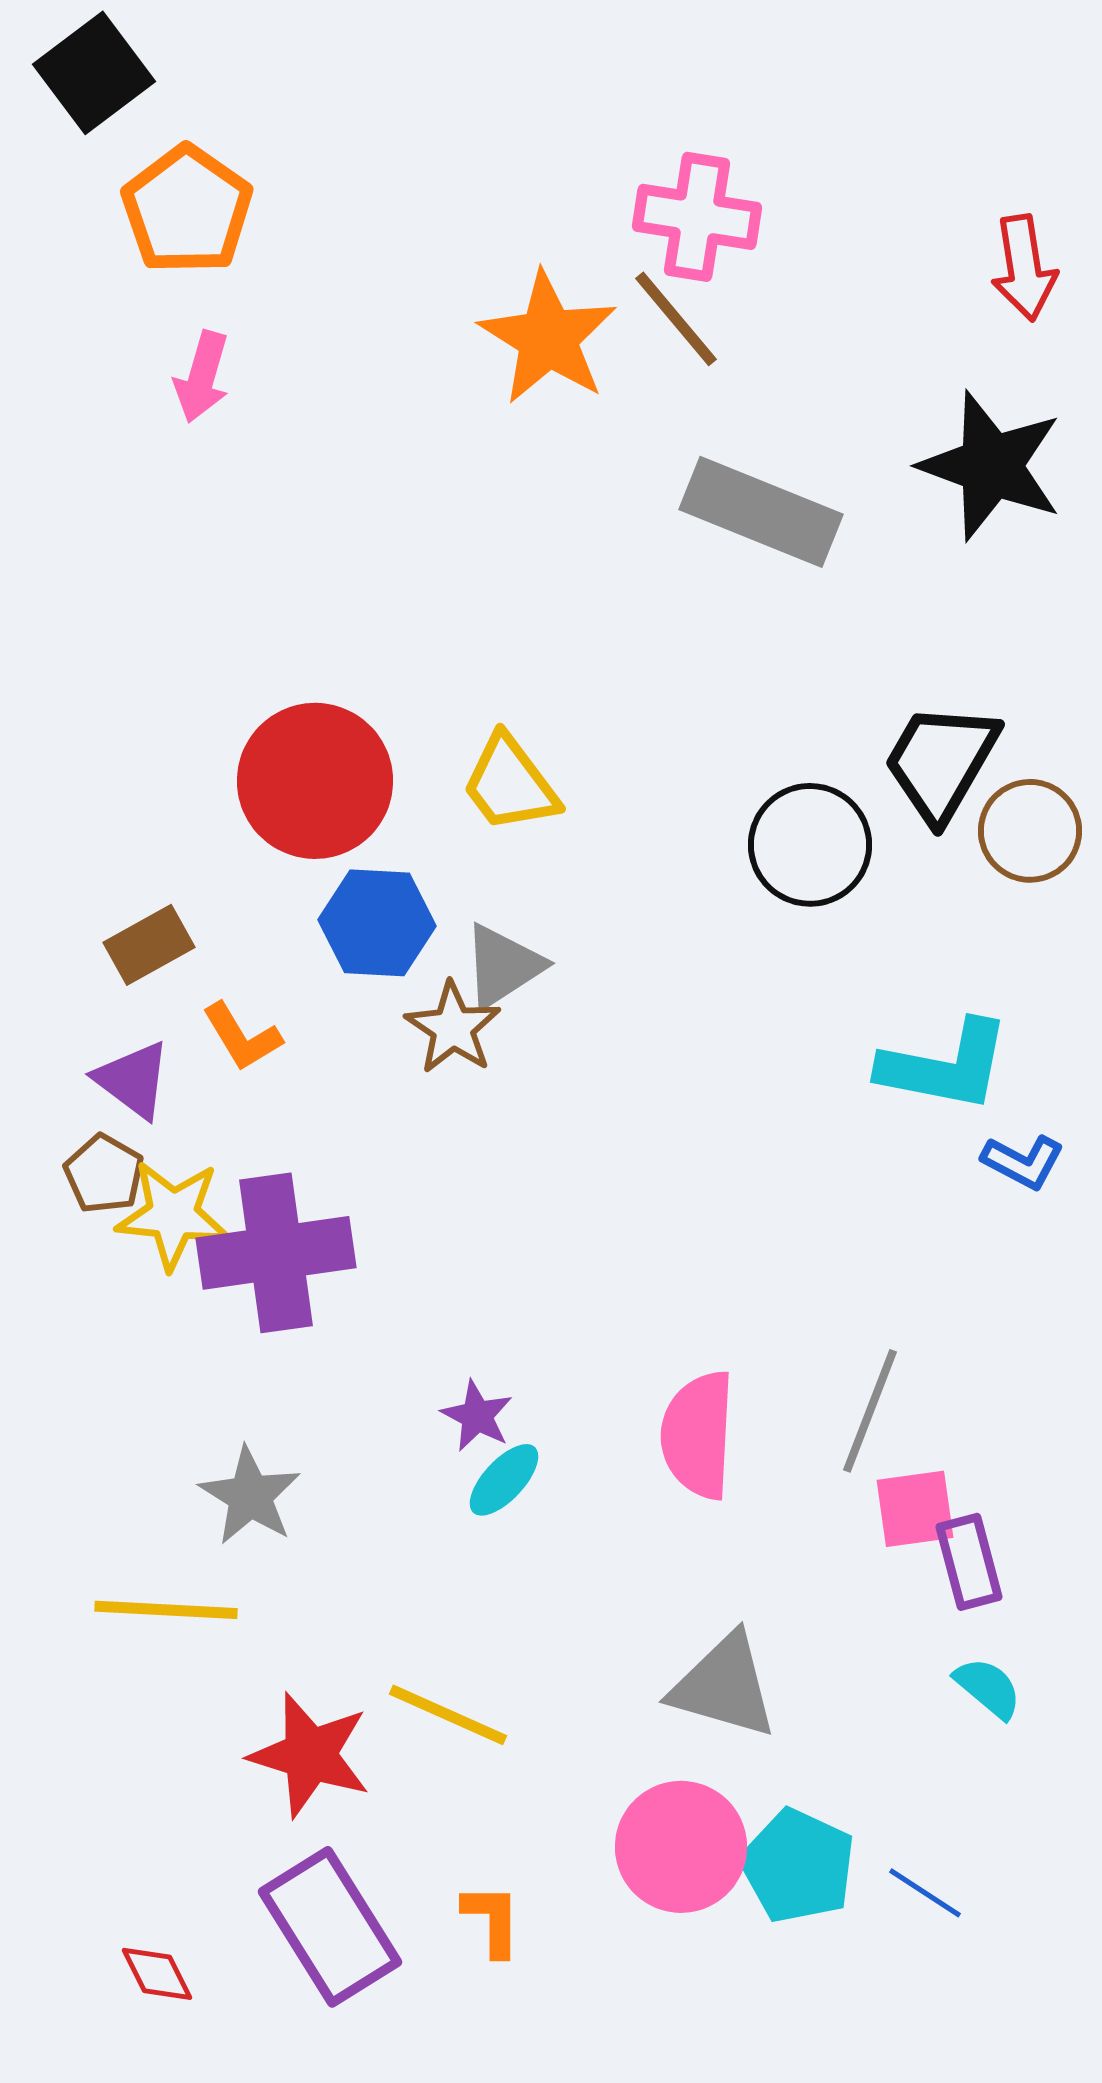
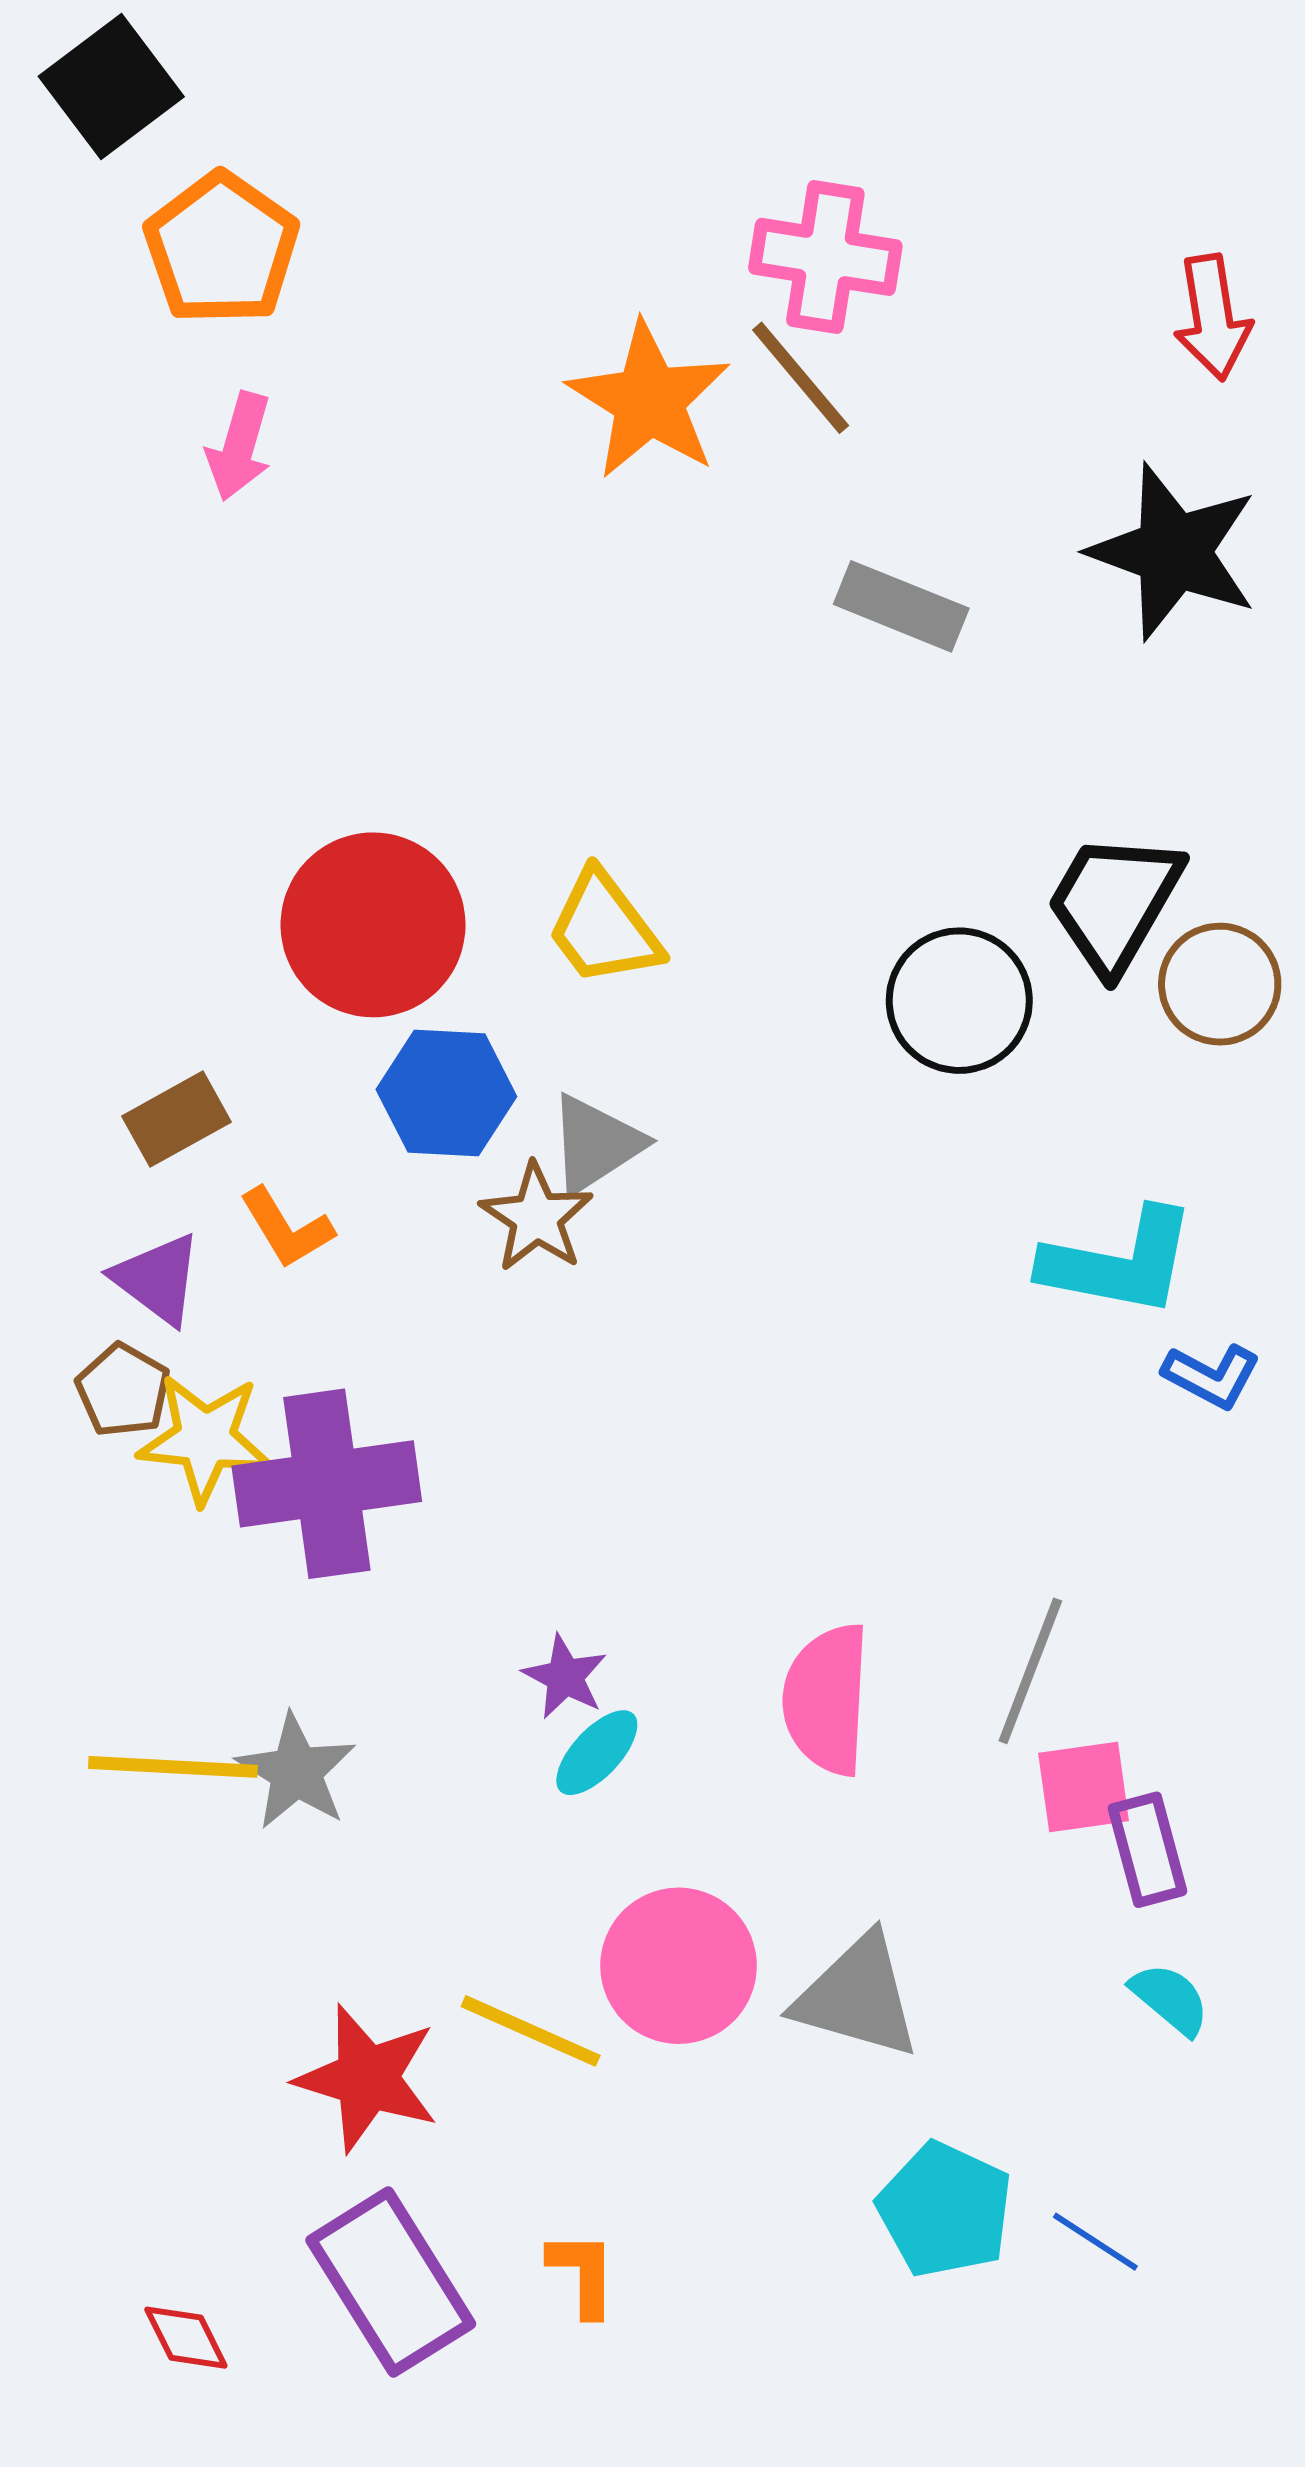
gray rectangle: (761, 512) -> (901, 606), size x0.7
yellow line: (166, 1610) -> (173, 1767), moved
pink circle: (681, 1847) -> (679, 1966), moved

